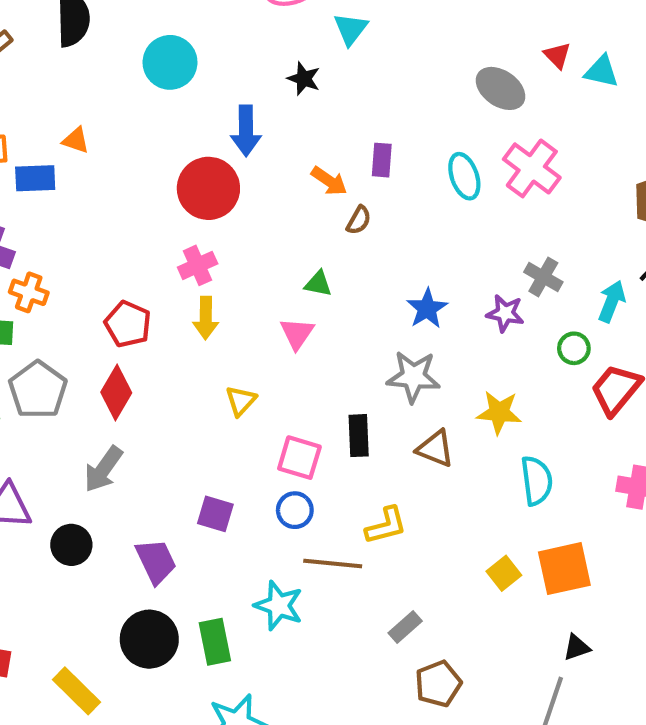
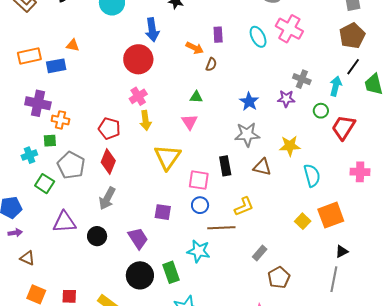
yellow triangle: (241, 401) -> (167, 157), size x1.8

